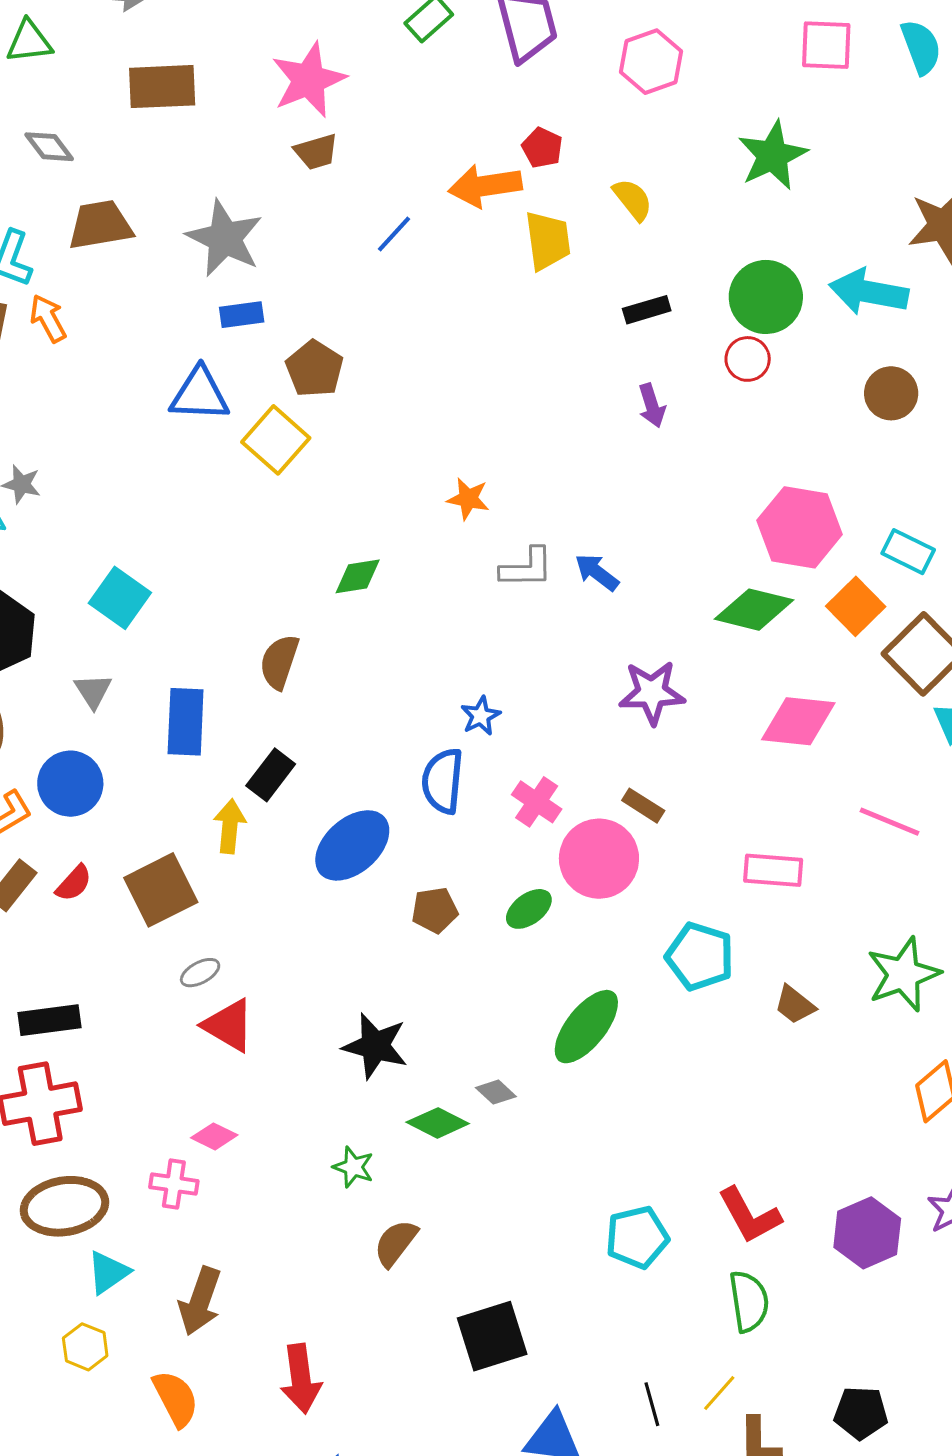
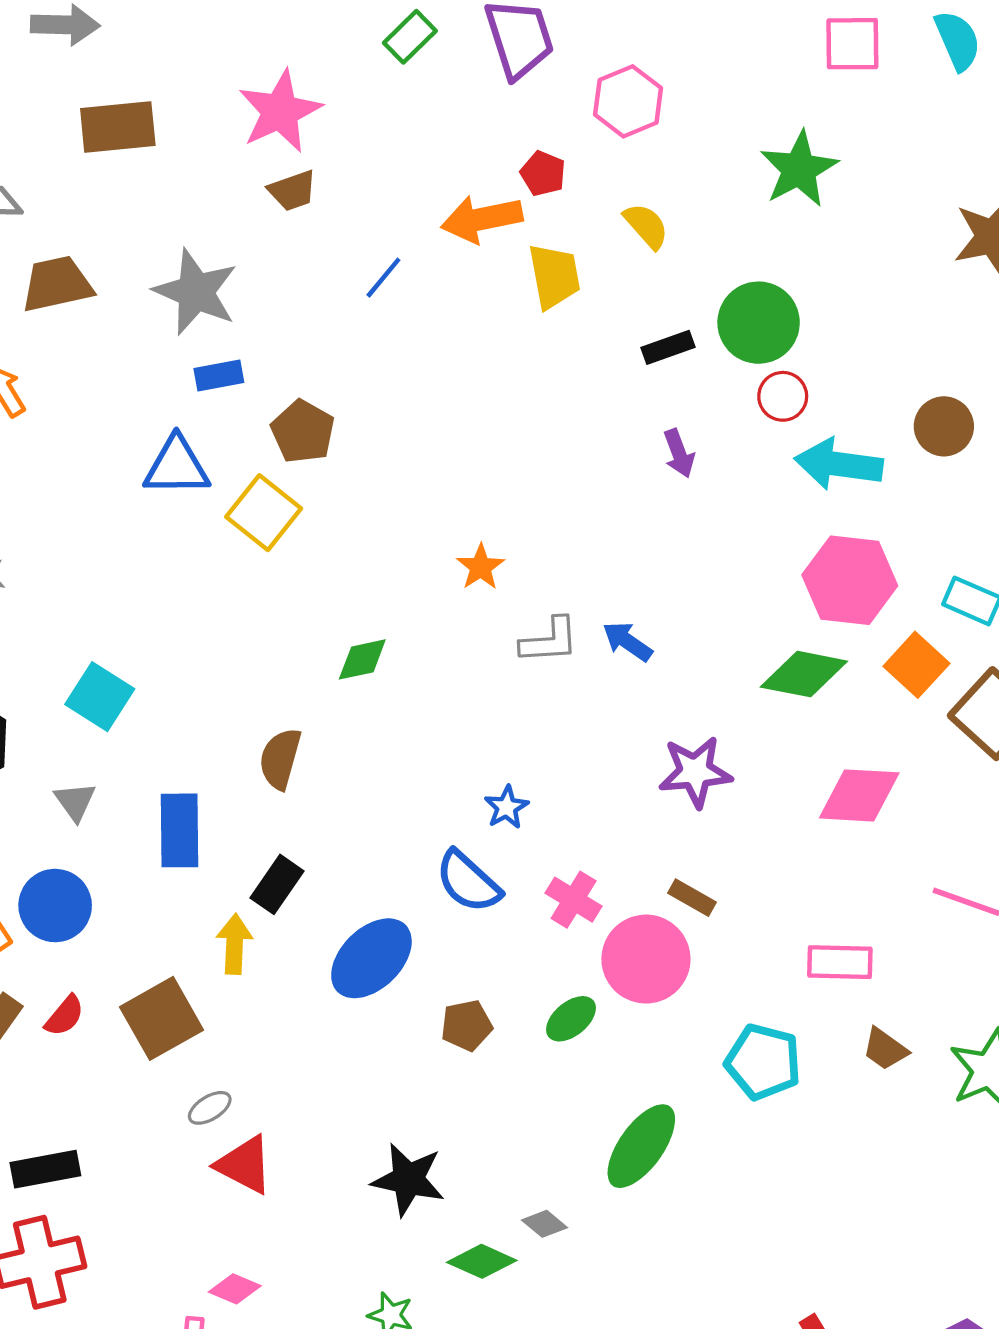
pink hexagon: (651, 62) -> (628, 101), moved
cyan arrow: (869, 292) -> (839, 464), moved
green circle: (766, 297) -> (759, 323), moved
orange star: (468, 499) -> (481, 567), turned 30
blue semicircle: (443, 781) -> (468, 882), turned -50
brown trapezoid: (795, 1005) -> (885, 1049), moved

